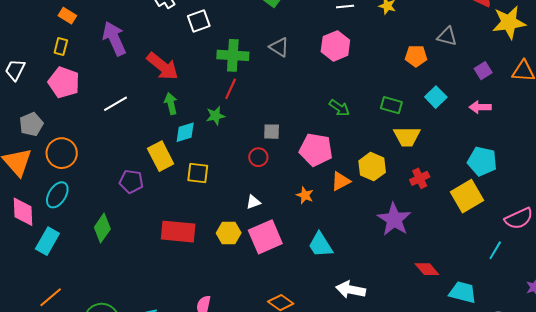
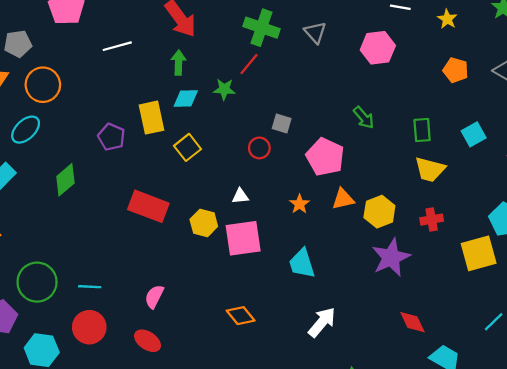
orange pentagon: (416, 56) -> (456, 70), moved
green rectangle: (391, 105) -> (422, 130), turned 55
yellow hexagon: (372, 167) -> (379, 212), moved
yellow square: (198, 173) -> (188, 147), turned 30
white arrow: (351, 290) -> (322, 322), turned 104

